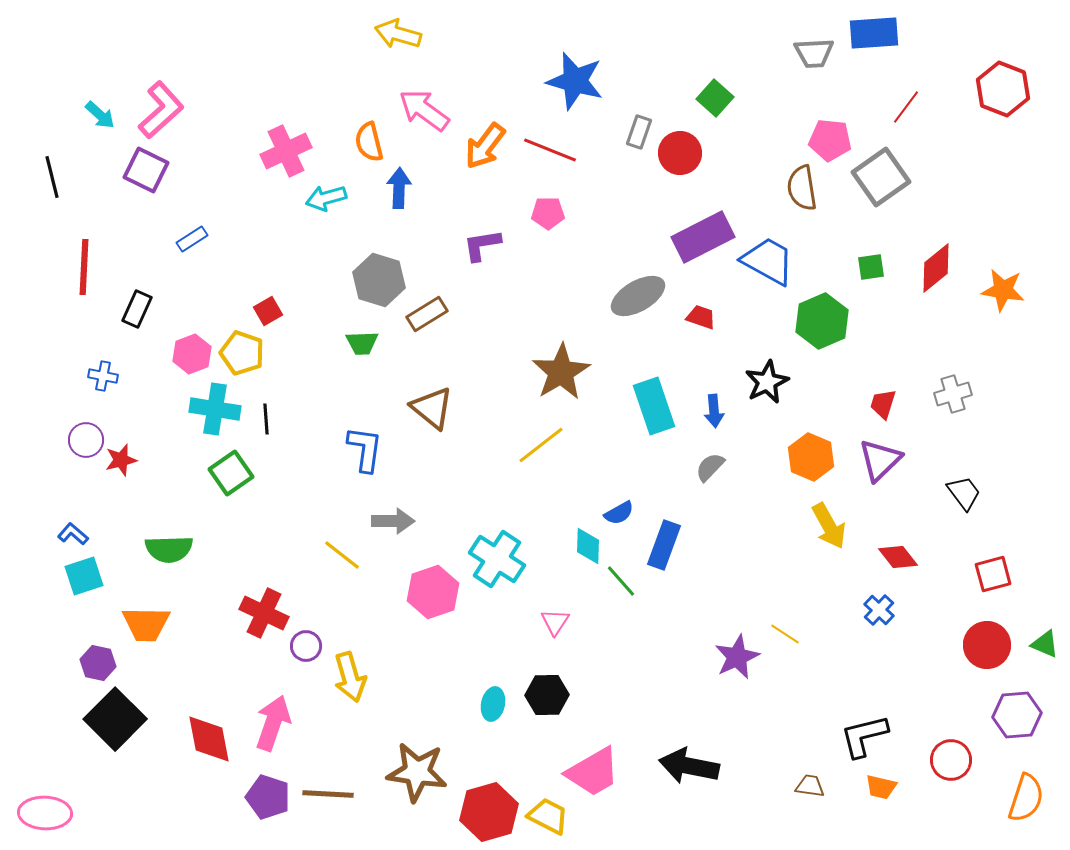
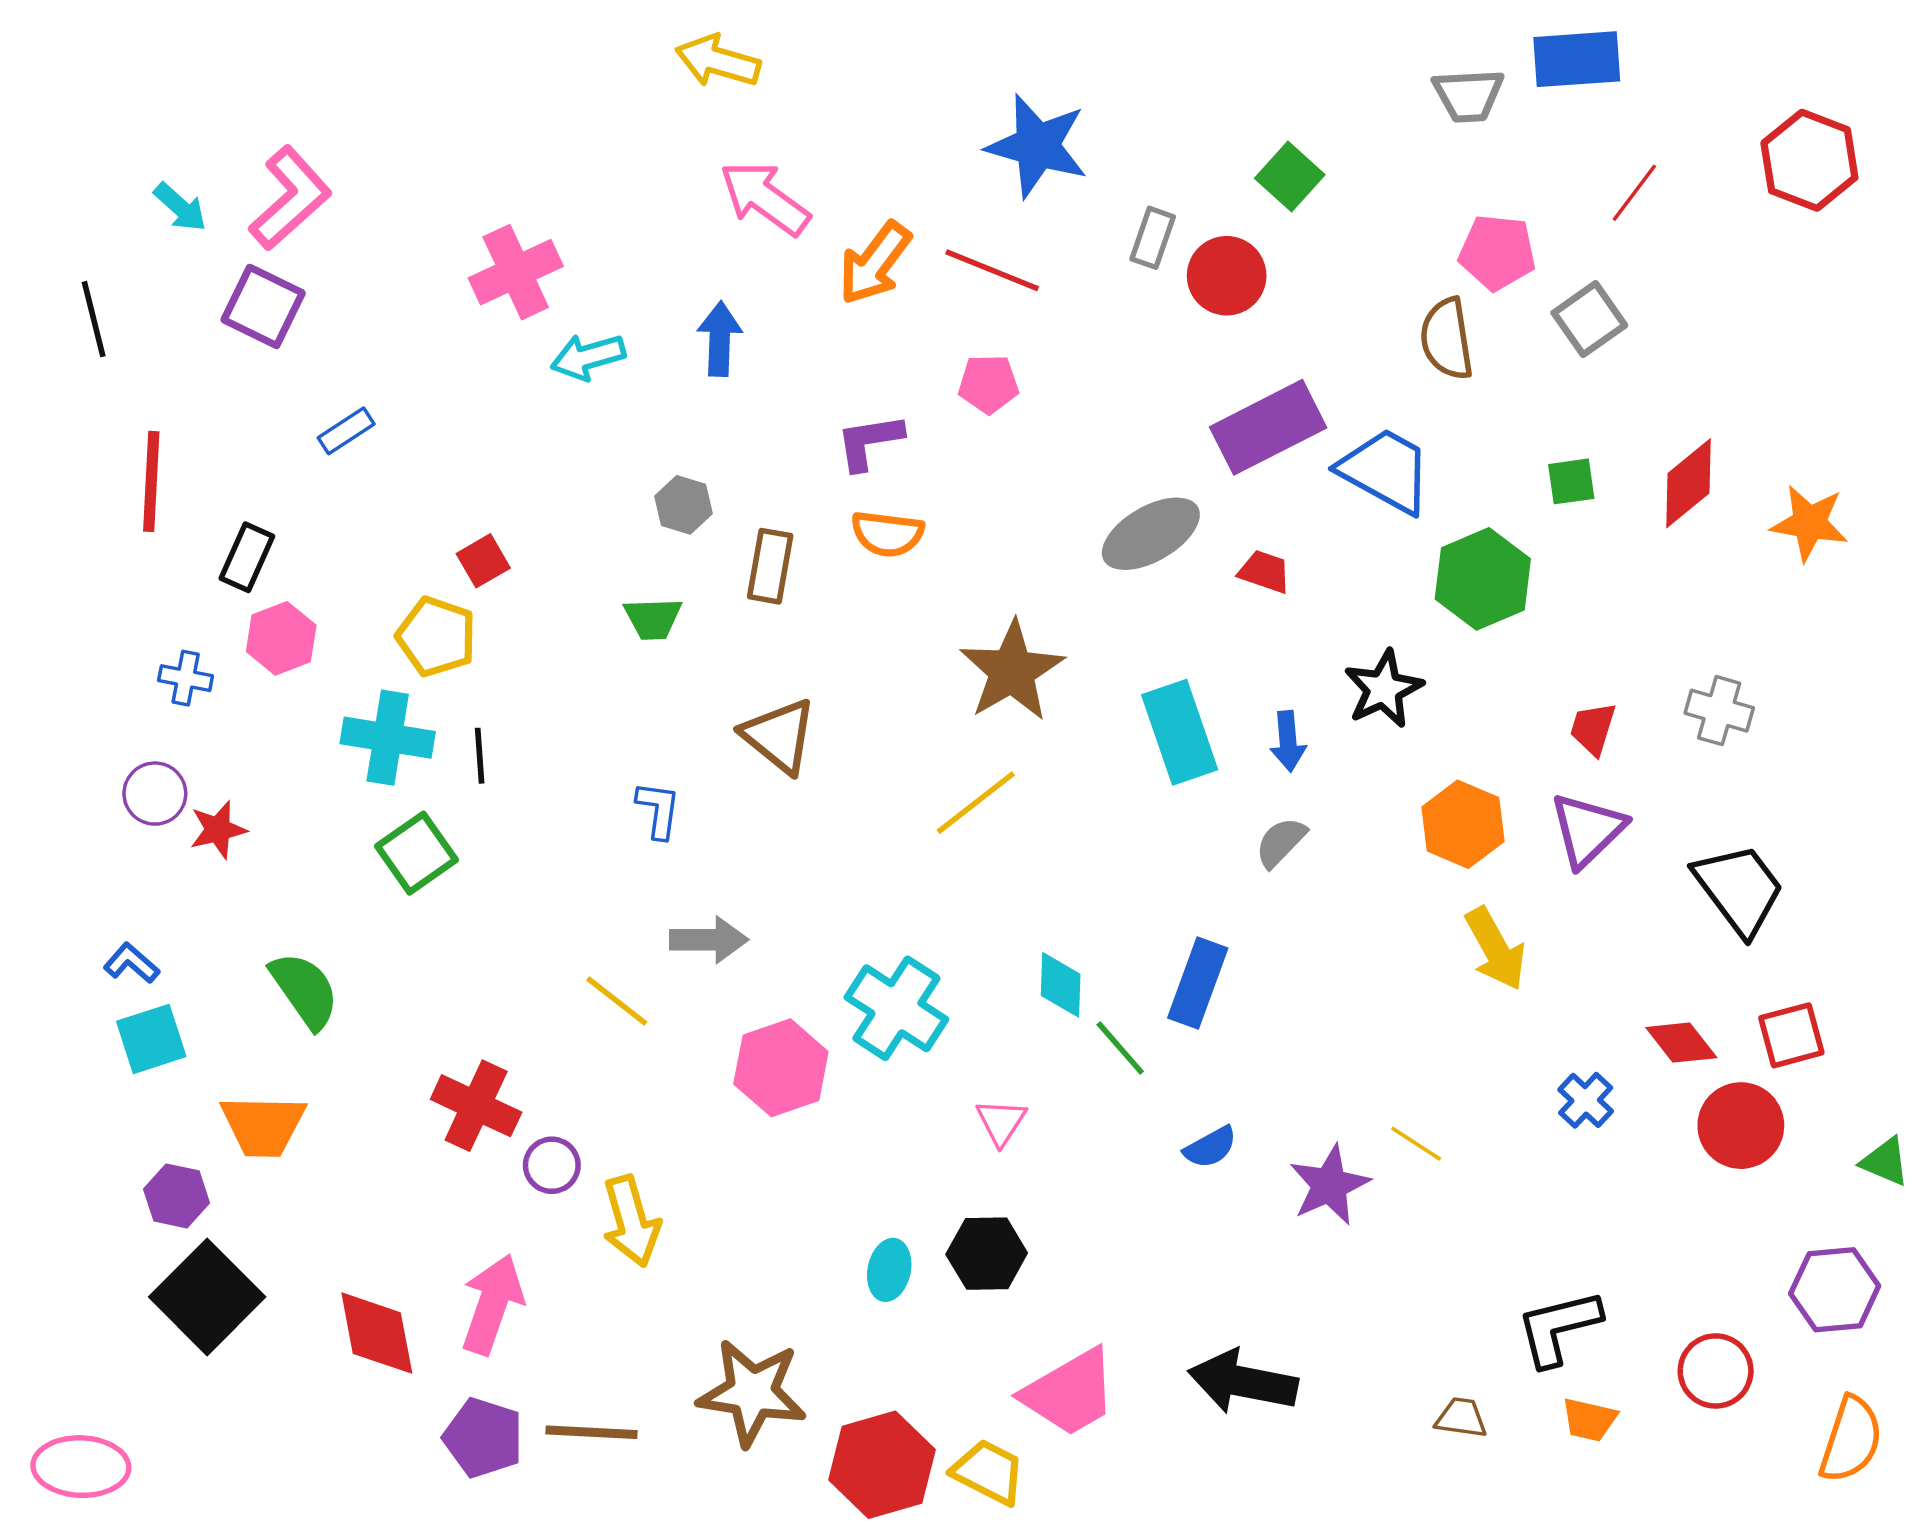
orange semicircle: (369, 142) -> (887, 534), moved, turned -69
gray square: (881, 177) -> (1589, 319), size x0.7
gray hexagon: (379, 280) -> (684, 505), size x0.6
brown rectangle: (427, 314) -> (770, 566), turned -48
pink hexagon: (192, 354) -> (281, 638), moved
gray cross: (953, 394) -> (1719, 711), turned 33
blue L-shape: (365, 449) -> (658, 810), size x0.7
black trapezoid: (964, 493) -> (1739, 889), size x1.5
blue semicircle: (619, 513) -> (1210, 1147), moved
green semicircle: (169, 549) -> (305, 990), turned -123
red diamond: (898, 557) -> (1681, 1043), moved
red circle: (987, 645) -> (1741, 1126), moved

